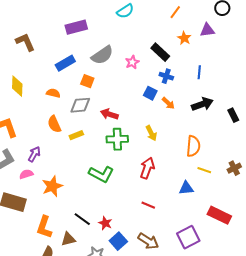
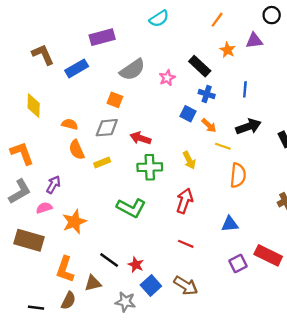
blue rectangle: (65, 63) -> (77, 68), moved
orange semicircle: (53, 93) -> (70, 124), moved
yellow line: (204, 170) -> (223, 146), moved
purple square: (188, 237) -> (238, 263), moved, size x0.7

